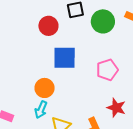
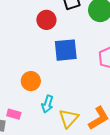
orange circle: (45, 88) -> (31, 81), moved

